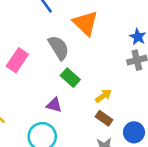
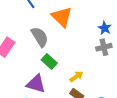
purple triangle: (54, 105) -> (36, 84), size x1.5

